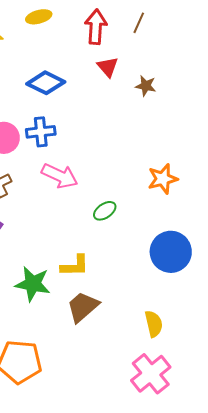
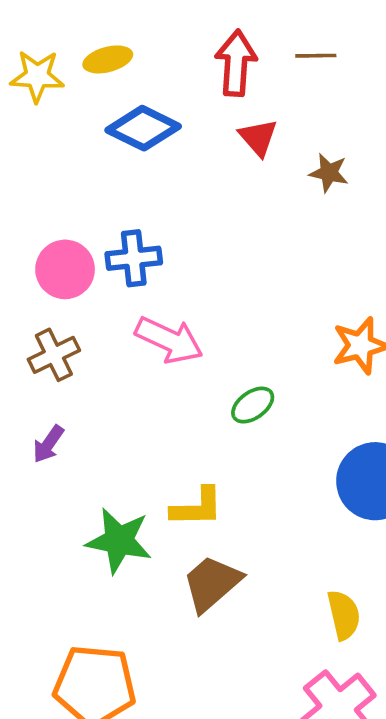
yellow ellipse: (39, 17) -> (108, 59), moved
brown line: (139, 23) -> (316, 56), turned 65
blue diamond: (46, 83) -> (143, 128), moved

